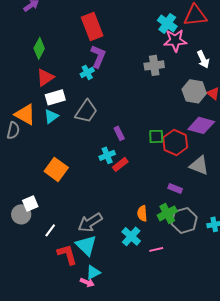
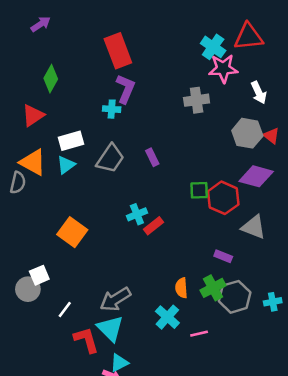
cyan cross: (87, 72) -> (112, 109), turned 32
red triangle: (45, 77) -> (33, 115), moved
purple rectangle: (119, 133) -> (152, 157), moved

